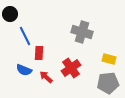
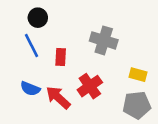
black circle: (10, 14) -> (38, 18), moved
red rectangle: (39, 53) -> (61, 57), moved
red arrow: (46, 77) -> (58, 97), size x1.5

